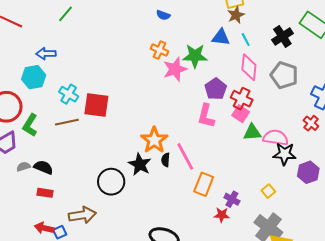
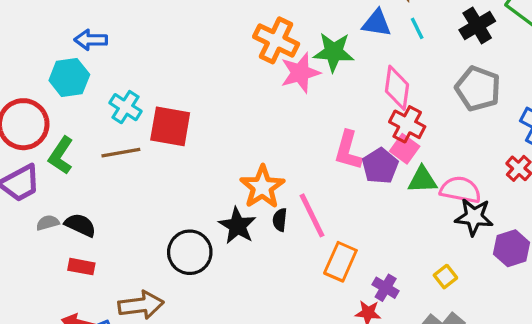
orange cross: (159, 50) -> (276, 40), size x1.5
pink diamond: (249, 67) -> (397, 88), moved
purple pentagon: (216, 89) -> (380, 166), moved

